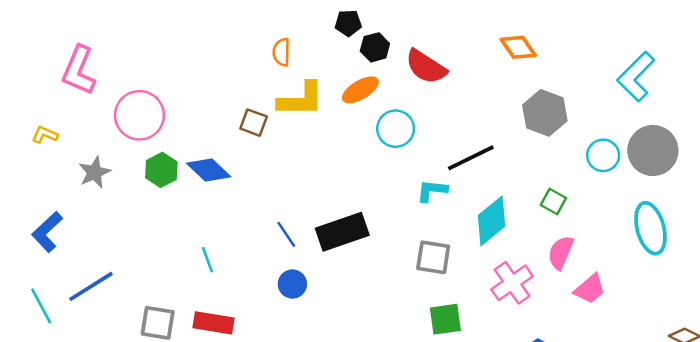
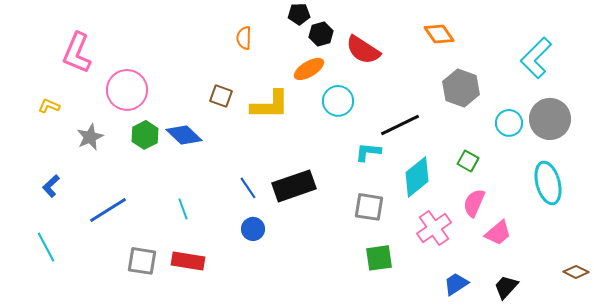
yellow L-shape: (301, 100) -> (270, 105), moved
blue L-shape: (47, 232) -> (51, 186), size x0.7
blue line: (91, 286) -> (108, 210), moved

